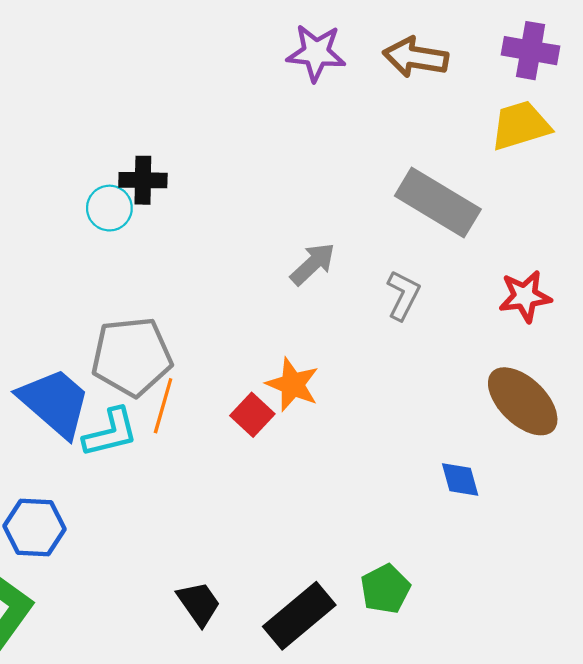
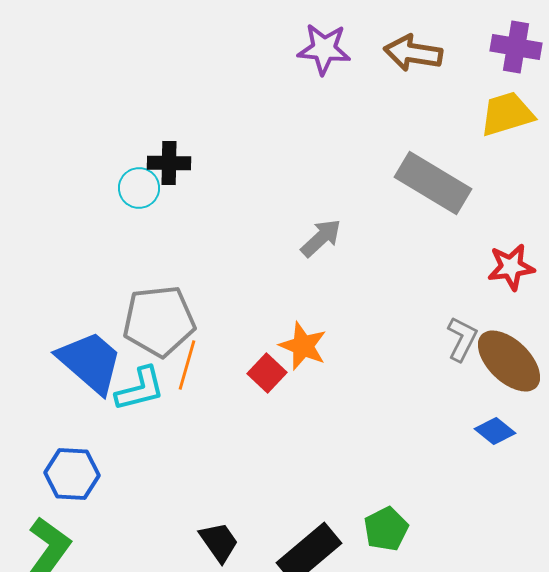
gray L-shape: (403, 295) -> (462, 339), moved
blue diamond: (460, 479) -> (495, 431), moved, turned -36

